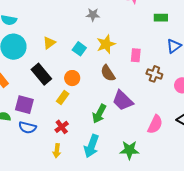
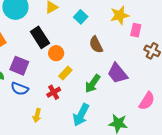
yellow star: (106, 44) -> (120, 15), moved
brown semicircle: (108, 73) -> (96, 45), moved
orange circle: (72, 78) -> (56, 53), moved
yellow rectangle: (63, 97) -> (65, 73), moved
yellow arrow: (57, 151) -> (37, 115), moved

